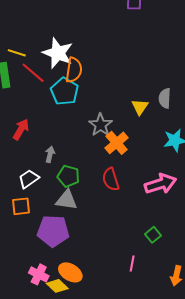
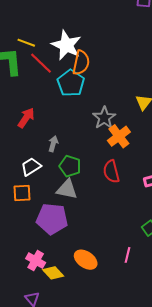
orange ellipse: (70, 272) -> (86, 260), moved

